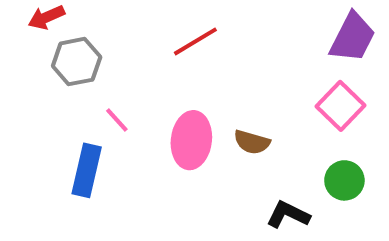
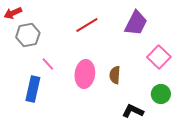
purple trapezoid: (353, 37) -> (136, 23), moved
brown semicircle: (252, 142) -> (115, 75), turned 78

